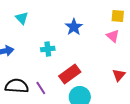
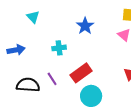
purple line: (41, 88) -> (52, 79), moved

